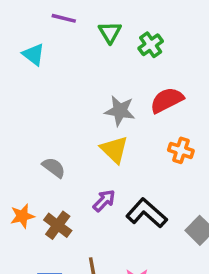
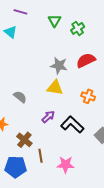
purple line: (64, 18) -> (20, 12), moved
yellow triangle: (114, 149) -> (55, 88), turned -36
orange cross: (181, 150) -> (88, 96), moved
brown cross: (58, 225) -> (24, 140), moved

